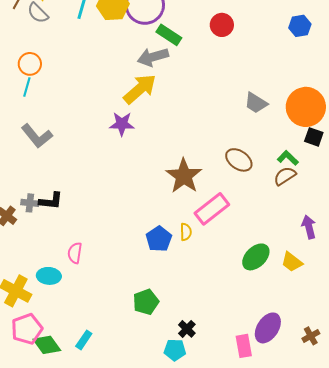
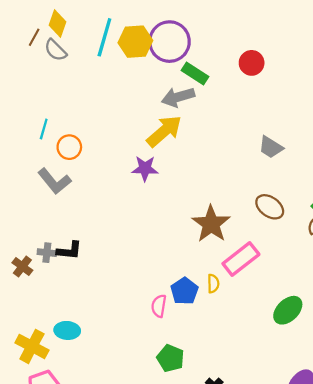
orange circle: (30, 64) -> (69, 147), moved
gray trapezoid: (256, 103) -> (271, 147), moved
pink semicircle: (75, 253) -> (159, 306), moved
green pentagon: (146, 302) -> (171, 358), turned -30

